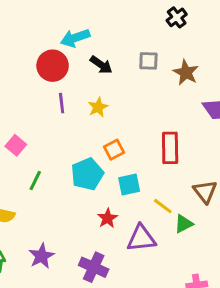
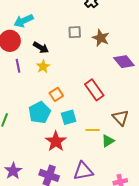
black arrow: (101, 65) -> (41, 48), moved
red rectangle: (170, 148) -> (94, 90), turned -30
yellow line: (163, 206) -> (93, 130), turned -32
red star: (108, 218) -> (56, 141), size x1.5
purple triangle: (141, 238) -> (83, 171), moved

